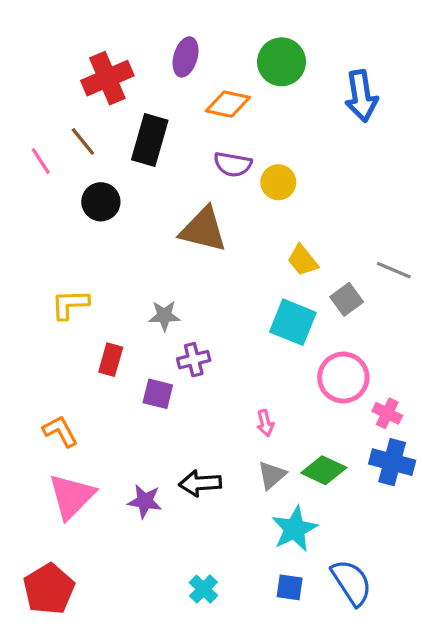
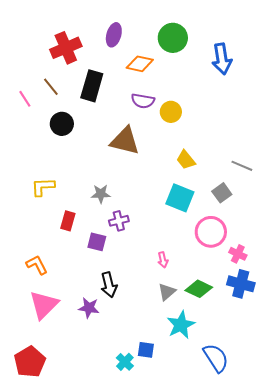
gray square: (347, 299) -> (222, 193), moved
black arrow: (200, 483) -> (109, 285), moved, turned -100
blue square: (290, 587) -> (146, 350), moved

